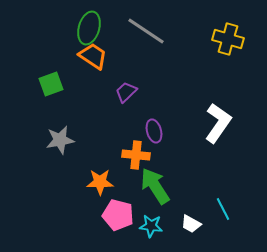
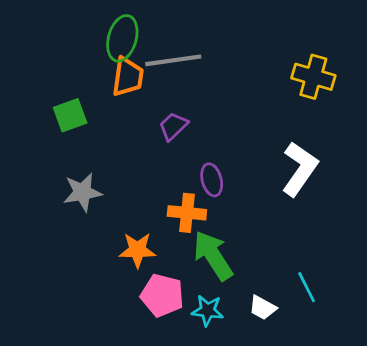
gray line: (146, 31) -> (173, 60), moved, turned -42
yellow cross: (228, 39) -> (313, 77), moved
orange trapezoid: (93, 56) -> (128, 77), turned 64

